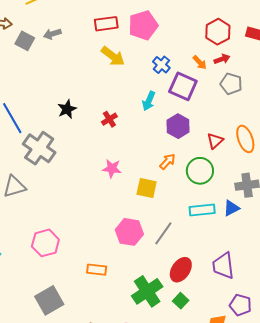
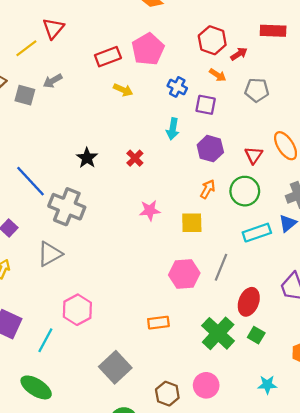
red hexagon: (218, 32) -> (212, 40), moved
yellow arrow: (113, 56) -> (123, 90), size x0.7
red arrow: (222, 59) -> (239, 54), moved
purple square: (183, 86) -> (206, 105), size x0.7
pink hexagon: (45, 243) -> (77, 310), moved

